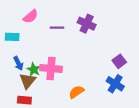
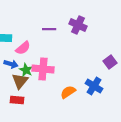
pink semicircle: (31, 16) -> (23, 48), moved
blue arrow: (18, 63) -> (11, 64), turned -48
blue cross: (115, 84) -> (94, 86), moved

